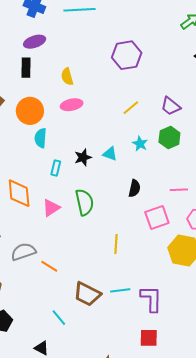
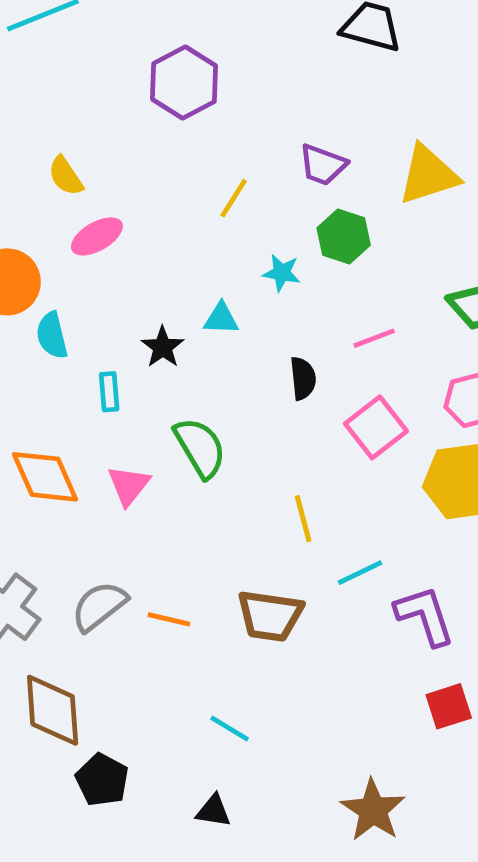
pink line: (179, 190) -> (374, 338), moved
cyan line: (120, 290) -> (360, 573), moved
brown trapezoid: (87, 294) -> (270, 616), moved

